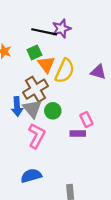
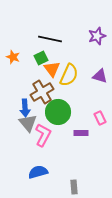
purple star: (61, 29) -> (97, 36), moved
gray triangle: (32, 109) -> (28, 123), moved
green circle: (53, 111) -> (58, 112), size x1.6
pink rectangle: (86, 119) -> (100, 118), moved

